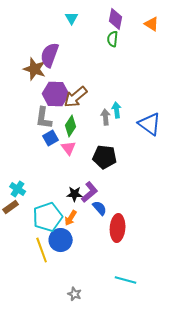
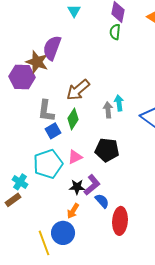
purple hexagon: (56, 94) -> (22, 77), moved
pink triangle: (69, 148) -> (75, 157), moved, turned 42
cyan pentagon: (48, 217) -> (48, 164), moved

